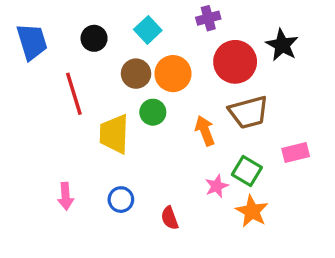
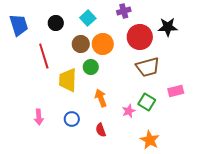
black star: (282, 45) -> (168, 27), turned -30
orange arrow: (205, 131) -> (101, 98), moved
orange star: (252, 211) -> (150, 140), moved

